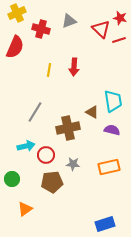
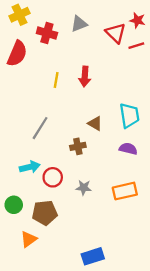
brown triangle: (92, 112) -> (95, 123), moved
brown cross: (68, 128) -> (78, 146), size x0.6
brown pentagon: (52, 182) -> (45, 213), moved
blue rectangle: (105, 224) -> (93, 256), moved

